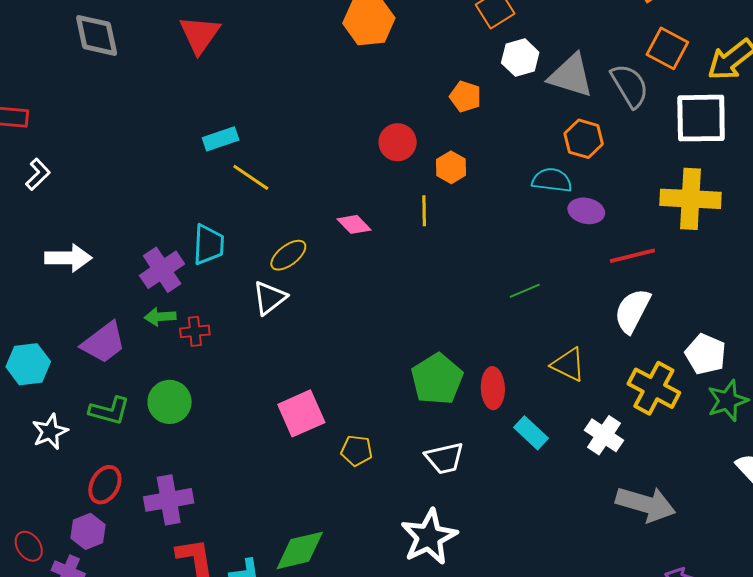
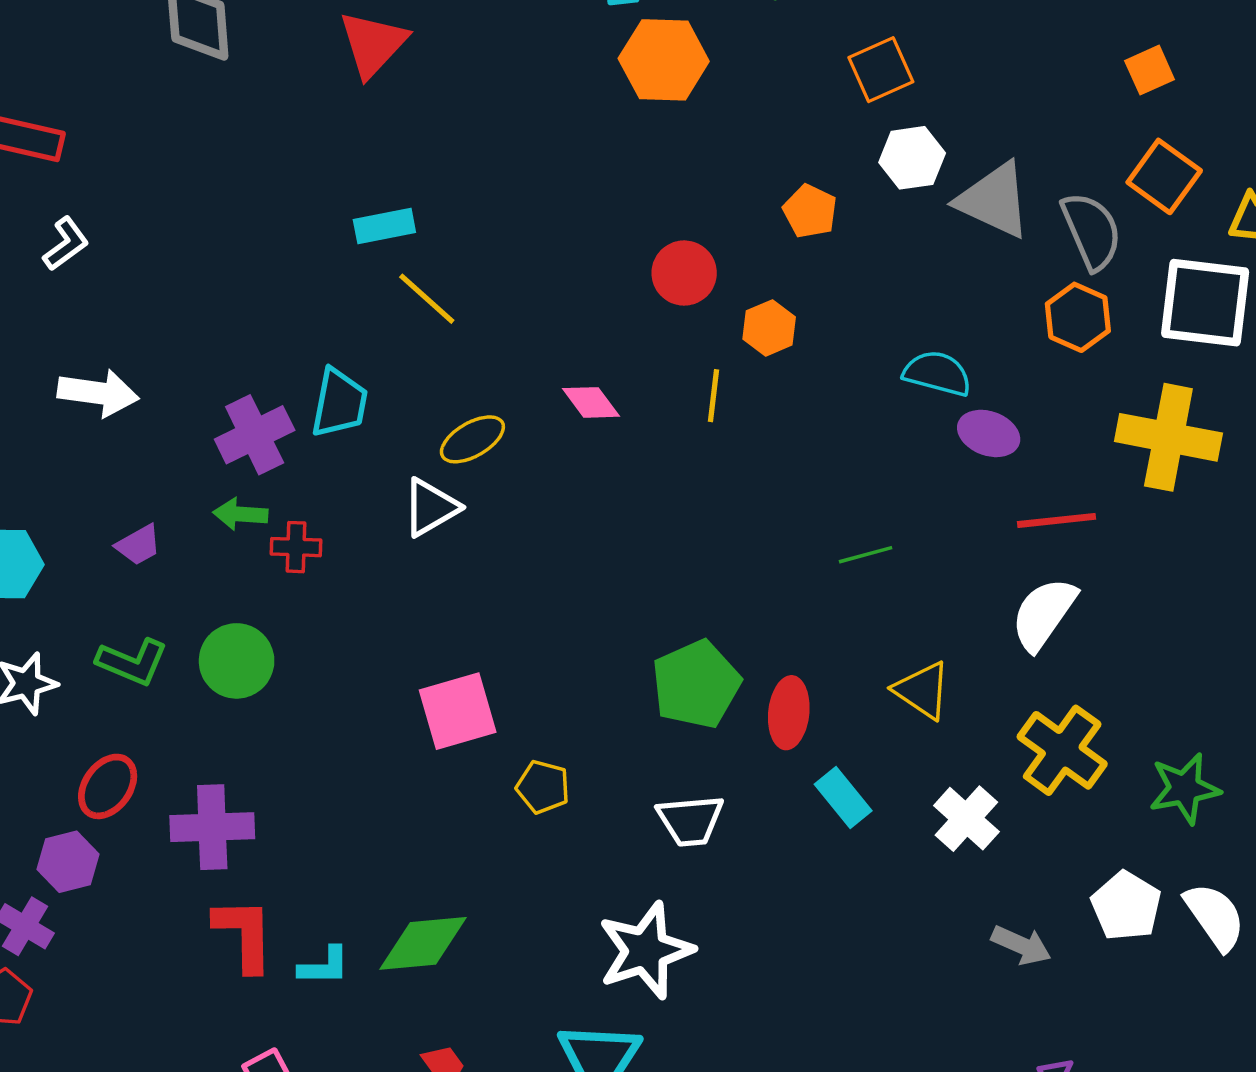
orange hexagon: (584, 139) -> (1078, 317), moved
purple trapezoid: (104, 343) -> (138, 545), size x0.6
white pentagon: (706, 354) -> (1126, 906), moved
gray arrow: (646, 504) -> (1021, 945), size x0.6

